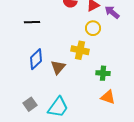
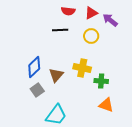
black line: (32, 22) -> (60, 30), moved
yellow cross: (80, 50) -> (82, 68), moved
gray square: (30, 104) -> (37, 90), moved

